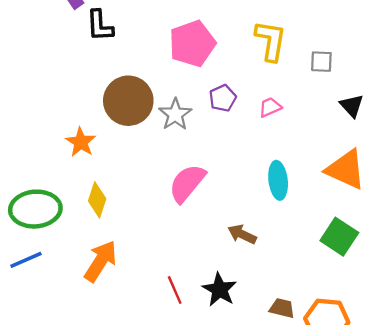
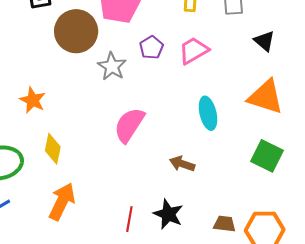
brown circle: (128, 101) -> (76, 31), moved
pink trapezoid: (270, 107) -> (194, 51), size x1.5
red line: (175, 290) -> (129, 219), turned 40

